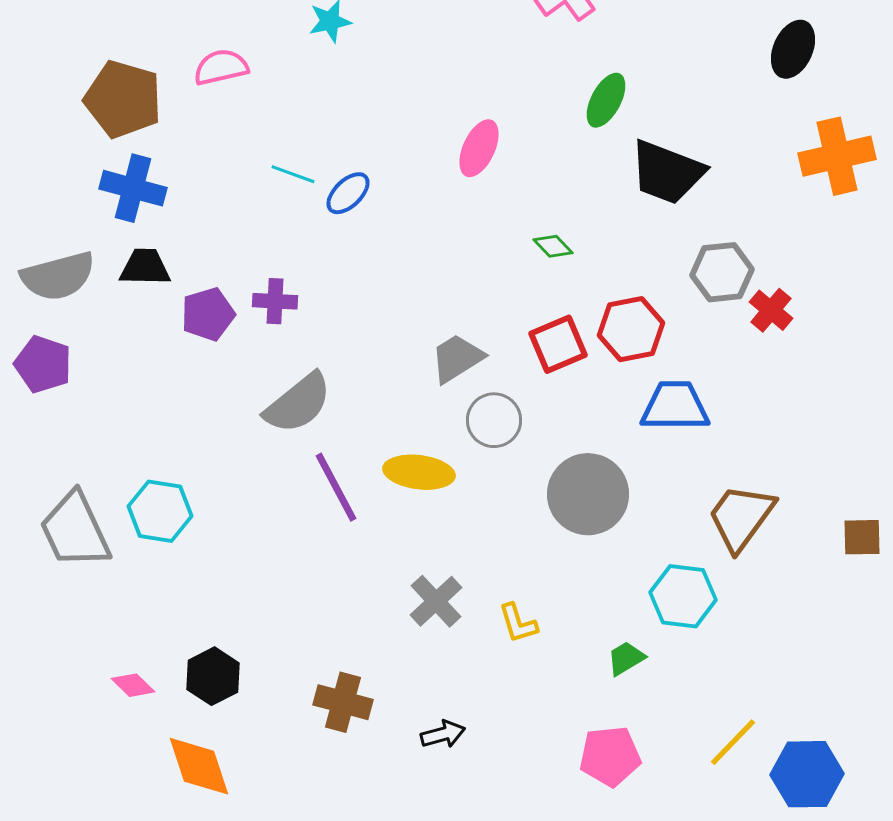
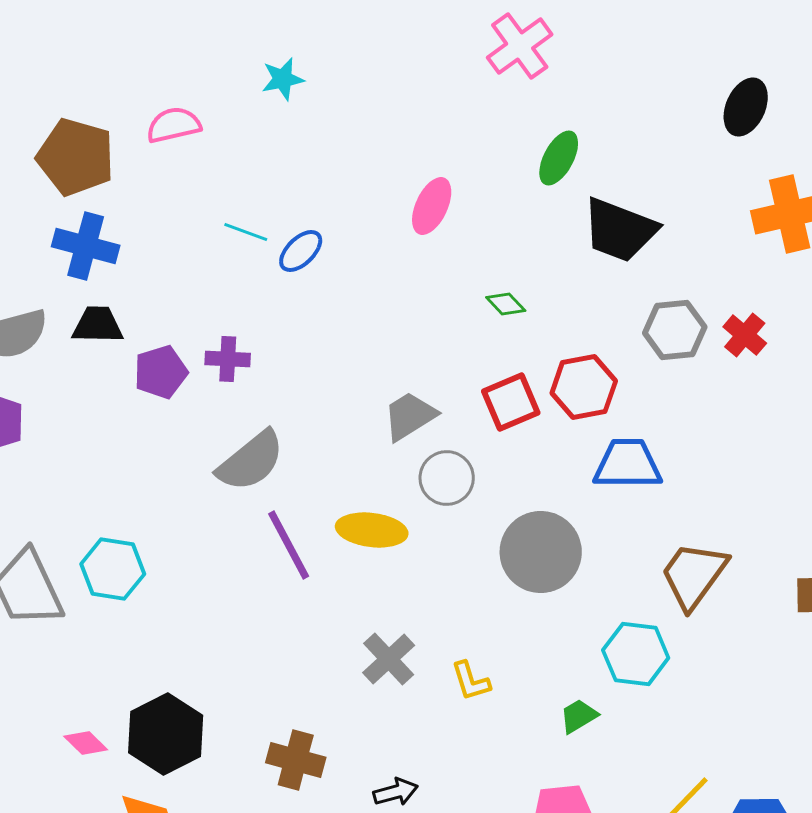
red cross: (771, 310) -> (745, 335), moved
black hexagon: (213, 676) -> (166, 734), size x1.4

